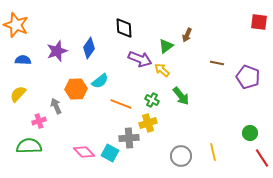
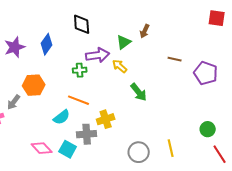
purple arrow: (140, 59) -> (98, 55), turned -30
cyan semicircle: (100, 81) -> (62, 117), moved
green cross: (152, 100) -> (80, 70), moved, turned -32
gray arrow: (56, 106) -> (14, 102), turned -119

